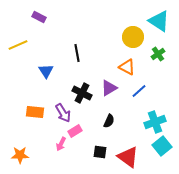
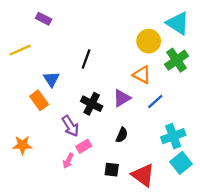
black line: (77, 53) -> (86, 59), turned 30
green cross: (158, 54) -> (177, 60), size x1.5
orange rectangle: (35, 112) -> (39, 100), moved, turned 48
orange star: (20, 155) -> (22, 145), moved

